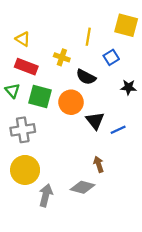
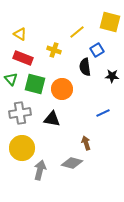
yellow line: (88, 37) -> (77, 32), turned 42
black semicircle: (86, 77) -> (85, 67), moved, turned 54
black triangle: (95, 121) -> (52, 119), moved, turned -42

